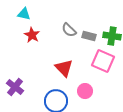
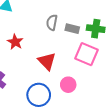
gray semicircle: (69, 30) -> (52, 23), turned 56
red star: (32, 35) -> (15, 42), moved

